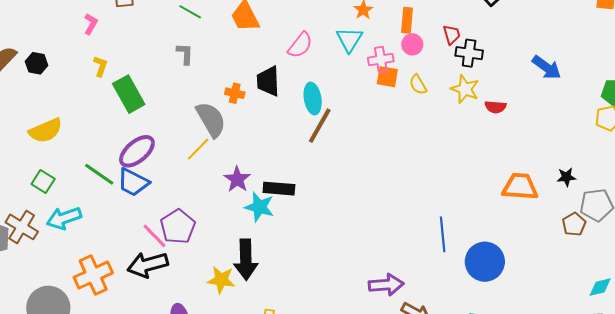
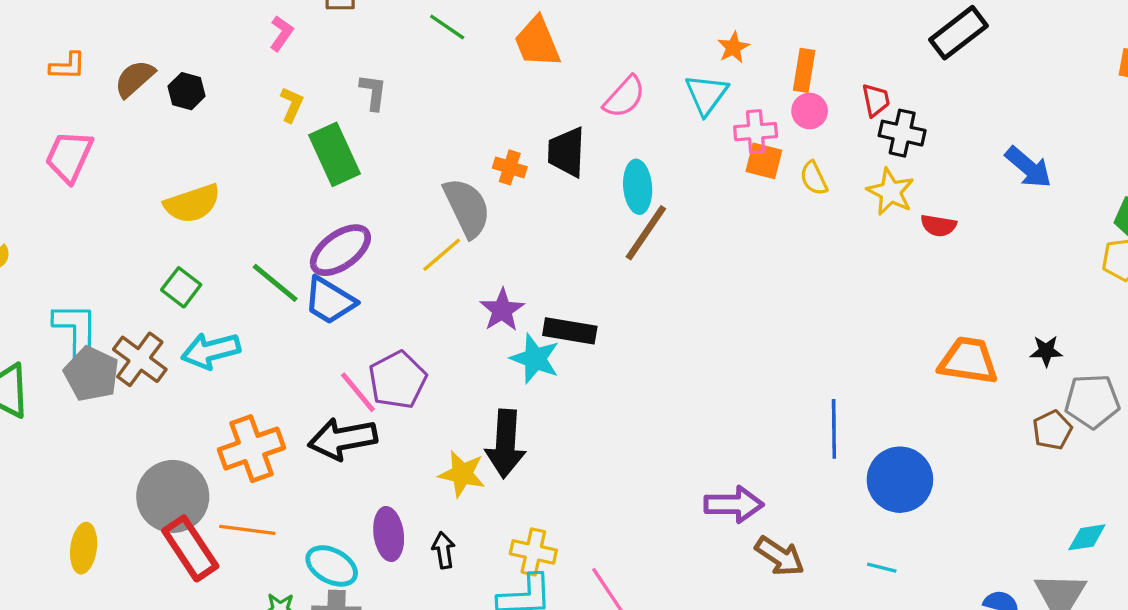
gray L-shape: (185, 54) -> (373, 92), moved

